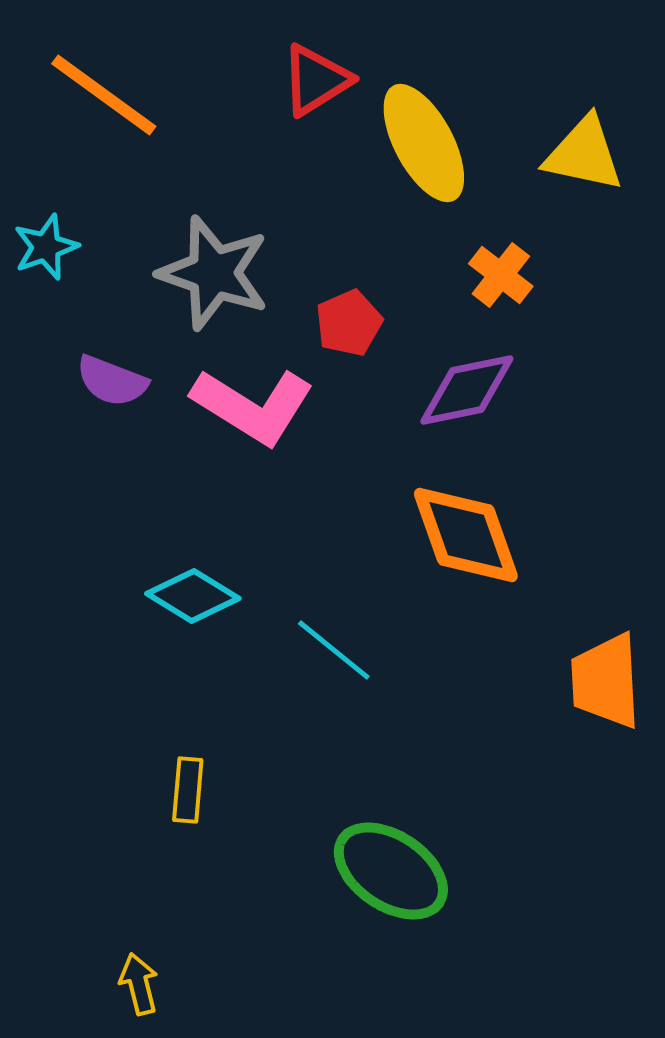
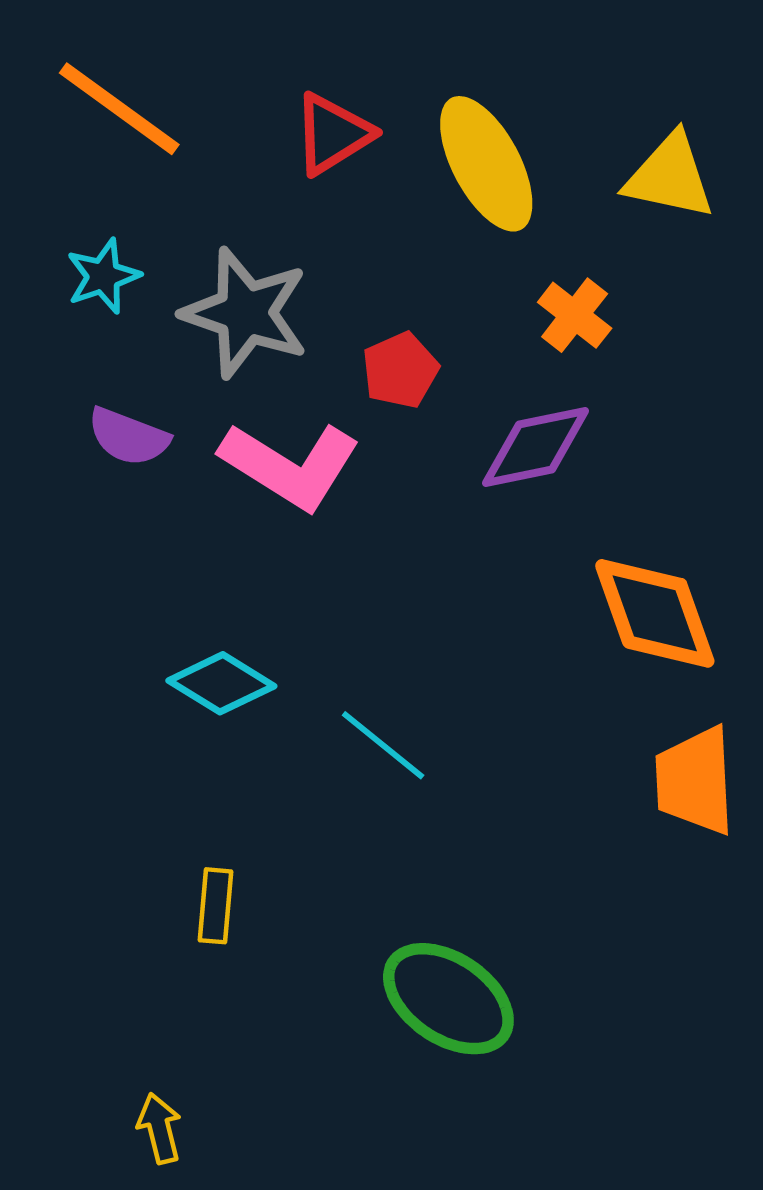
red triangle: (316, 80) -> (333, 134), moved
cyan star: (46, 247) -> (103, 276), moved
orange diamond: (466, 535) -> (655, 613), moved

